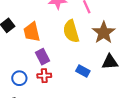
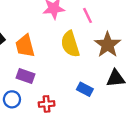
purple rectangle: (42, 57) -> (26, 76), moved, turned -42
red cross: (44, 76) -> (47, 104), moved

